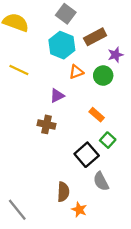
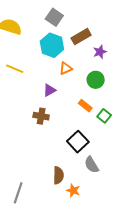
green circle: (103, 76) -> (96, 80), moved
green square: (108, 140) -> (104, 116), moved
gray line: (17, 210) -> (18, 193), turned 60

